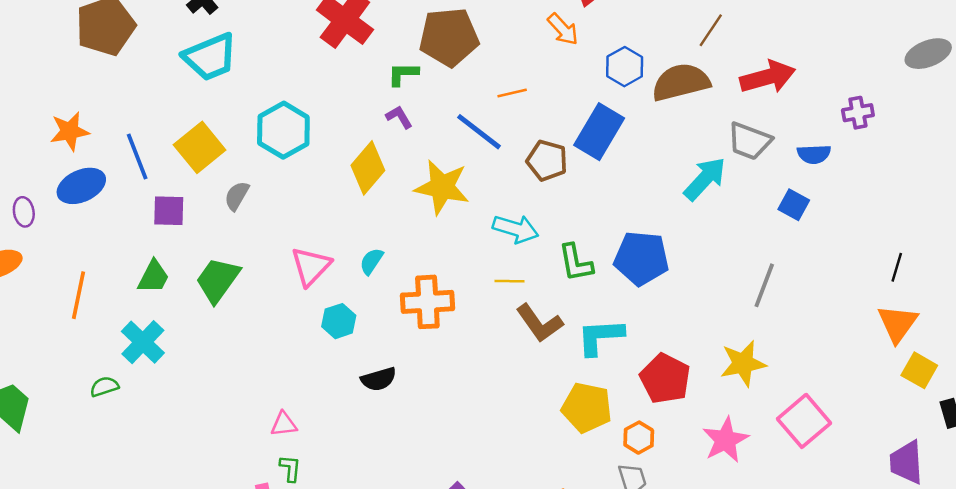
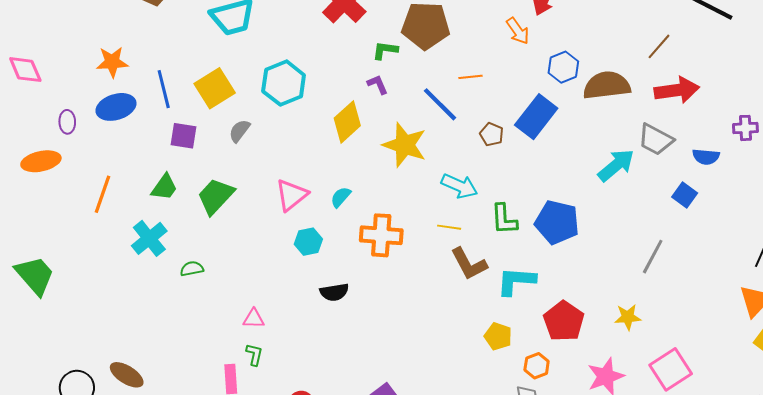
brown line: (711, 30) -> (659, 46), moved
brown pentagon: (547, 161) -> (492, 134), size x0.7
yellow star: (743, 363) -> (628, 317), size x0.7
green semicircle: (104, 387) -> (192, 269), moved
yellow pentagon: (587, 408) -> (498, 336), size x0.7

